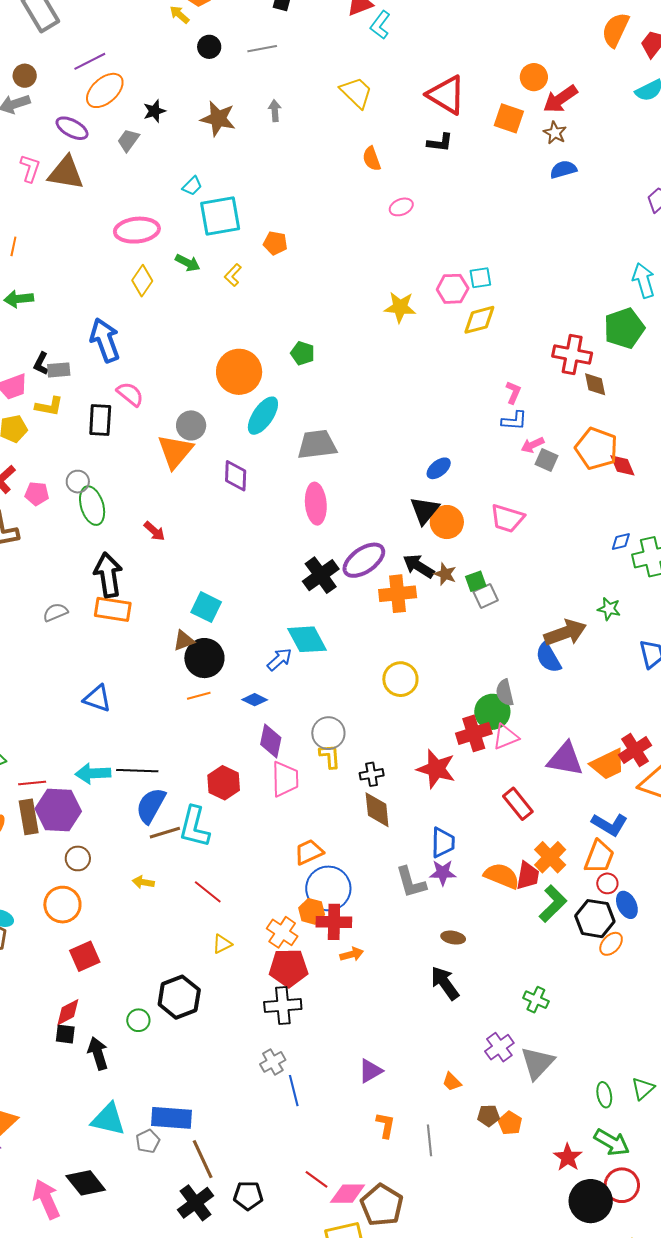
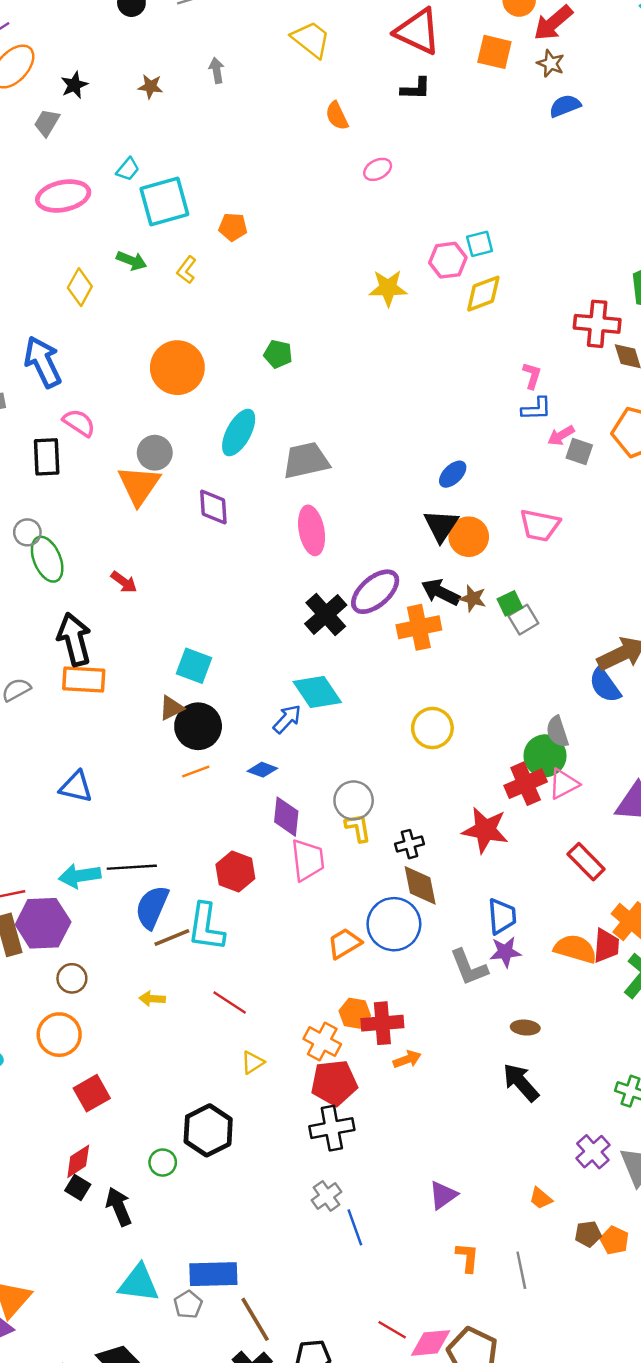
brown star: (218, 119) -> (150, 87), size x0.6
pink ellipse: (137, 230) -> (63, 196), moved
orange circle: (239, 372) -> (177, 368), moved
blue circle: (328, 888) -> (394, 924), moved
black square: (65, 1034) -> (78, 1188), turned 30

